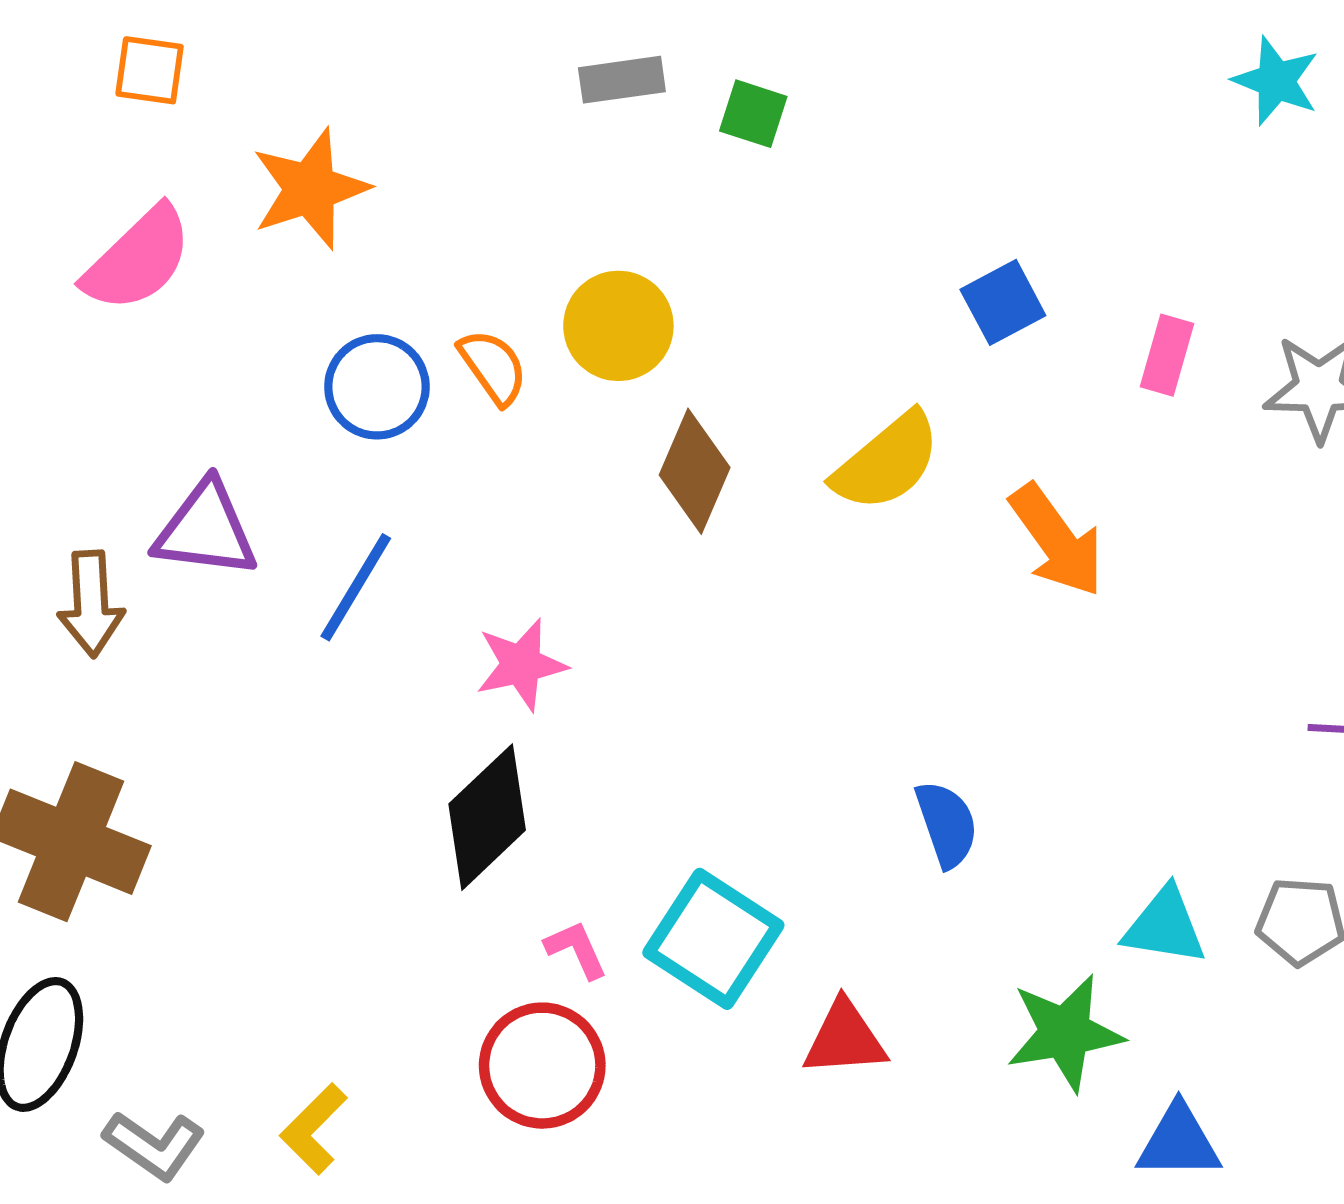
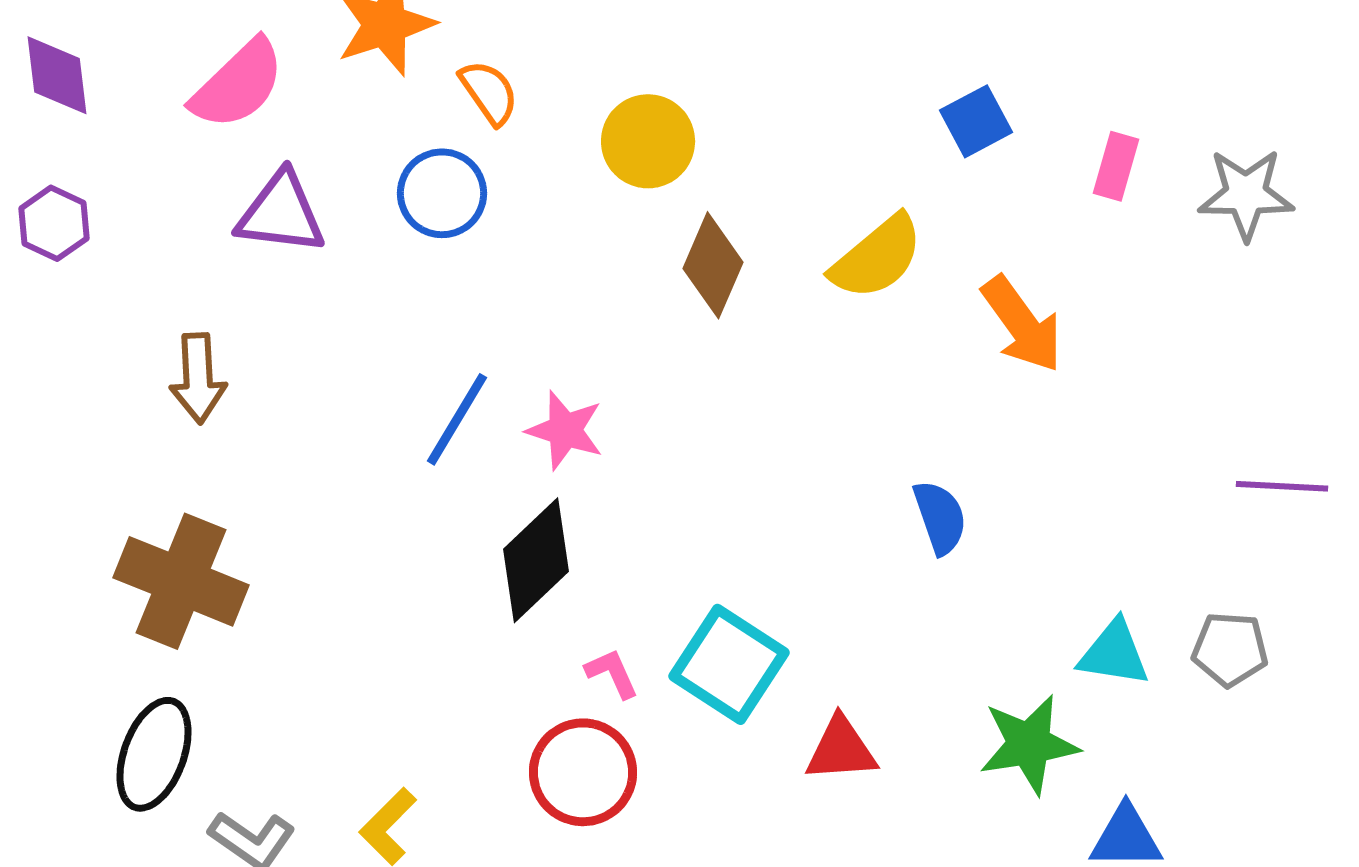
orange semicircle: (493, 367) -> (489, 92), moved
purple triangle: (206, 530) -> (281, 213), moved
blue line: (356, 587) -> (457, 419), moved
pink star: (521, 665) -> (565, 430), turned 30
blue semicircle: (947, 824) -> (940, 517), moved

